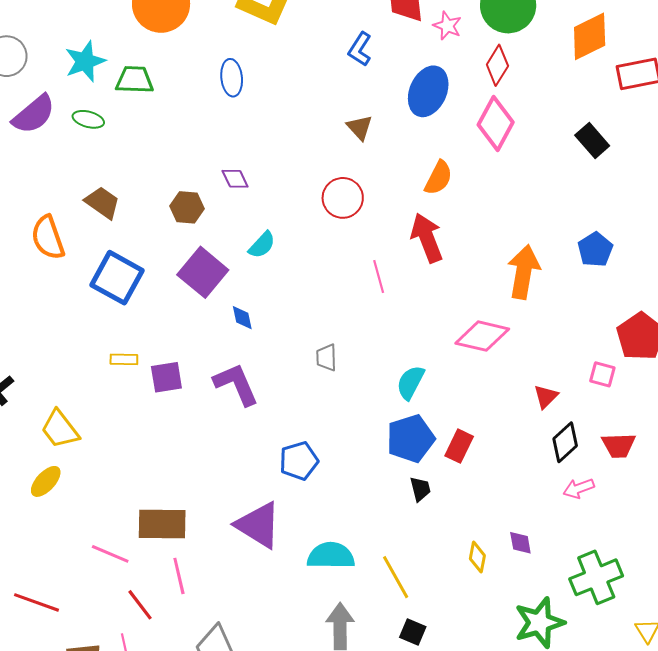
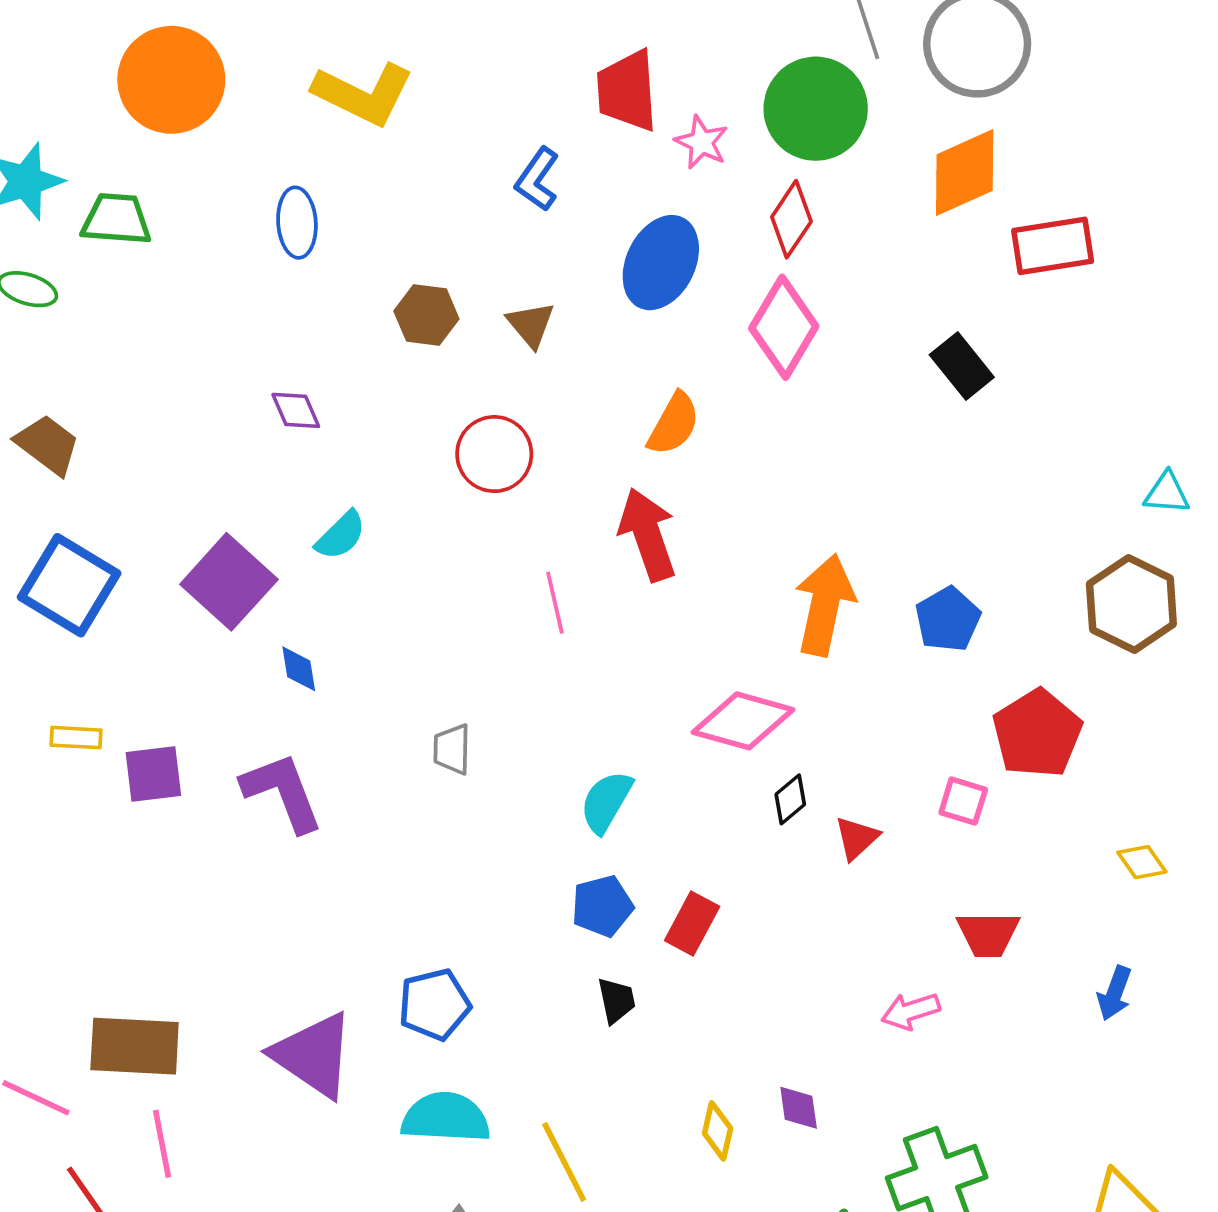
brown hexagon: (187, 207) -> (426, 315), moved
blue pentagon: (595, 250) -> (948, 619), moved
blue pentagon: (411, 439) -> (602, 906), size x0.7
black diamond: (565, 442) -> (790, 799), moved, size x0.7
blue pentagon: (299, 461) -> (434, 1005), moved

